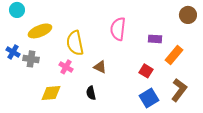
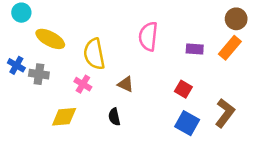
yellow ellipse: (40, 31) -> (50, 39), turned 50
orange rectangle: (174, 55) -> (230, 48), moved
blue square: (149, 98) -> (187, 123), turned -30

